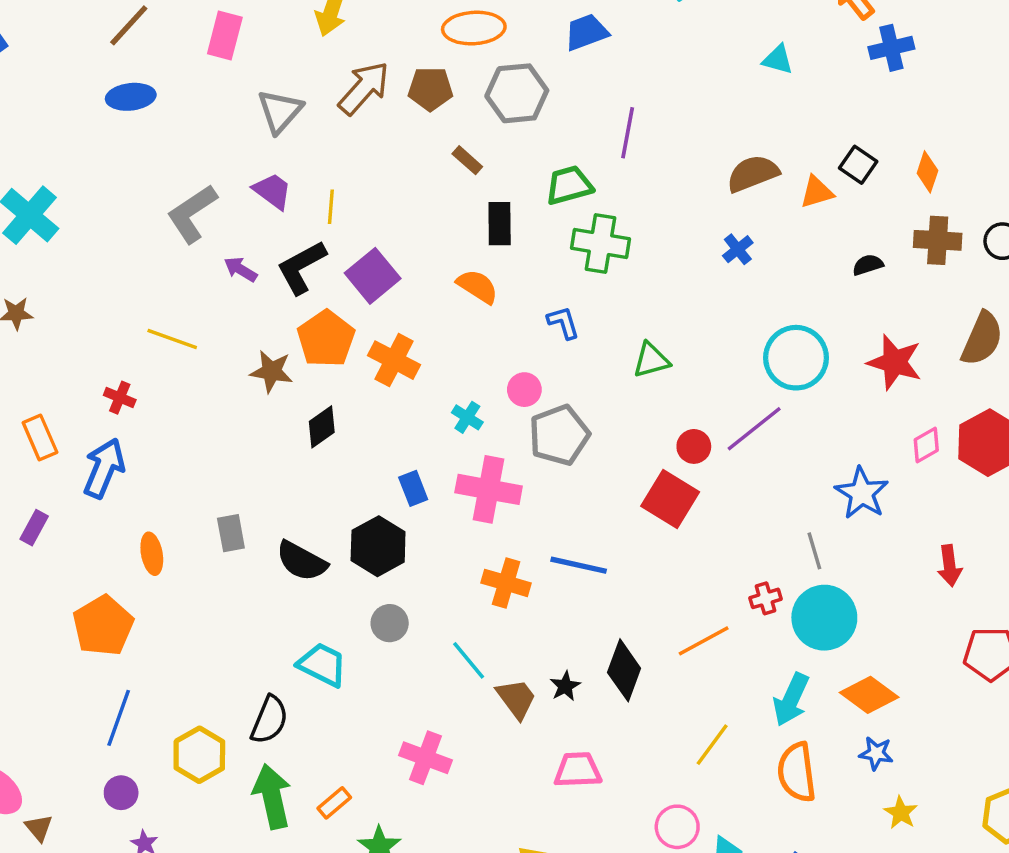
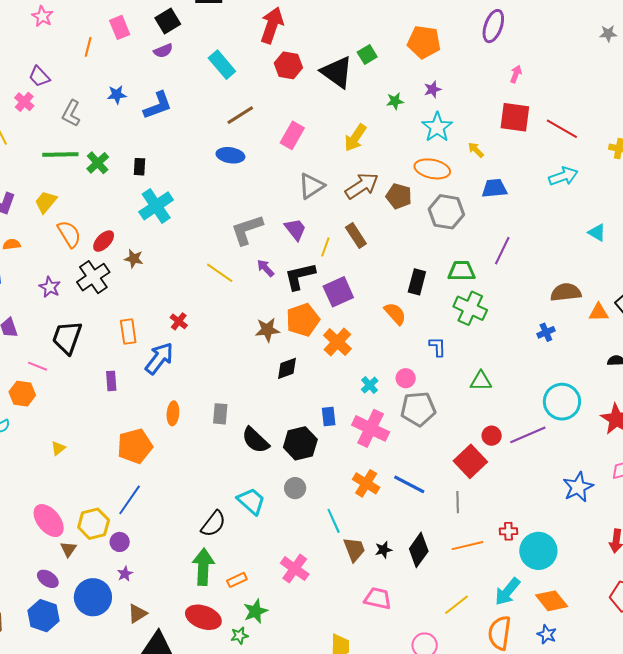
brown rectangle: (467, 160) -> (356, 235), moved, size x1.4
yellow line: (172, 339) -> (220, 273), moved
brown star: (271, 371) -> (267, 330), turned -30
purple rectangle: (34, 528) -> (111, 381), turned -48
gray line: (814, 551) -> (458, 502), moved
yellow hexagon: (199, 755) -> (94, 524), moved

